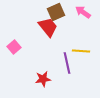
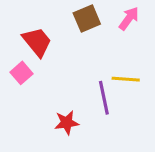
pink arrow: (83, 12) -> (129, 18), turned 91
red trapezoid: (48, 27) -> (37, 42), moved

